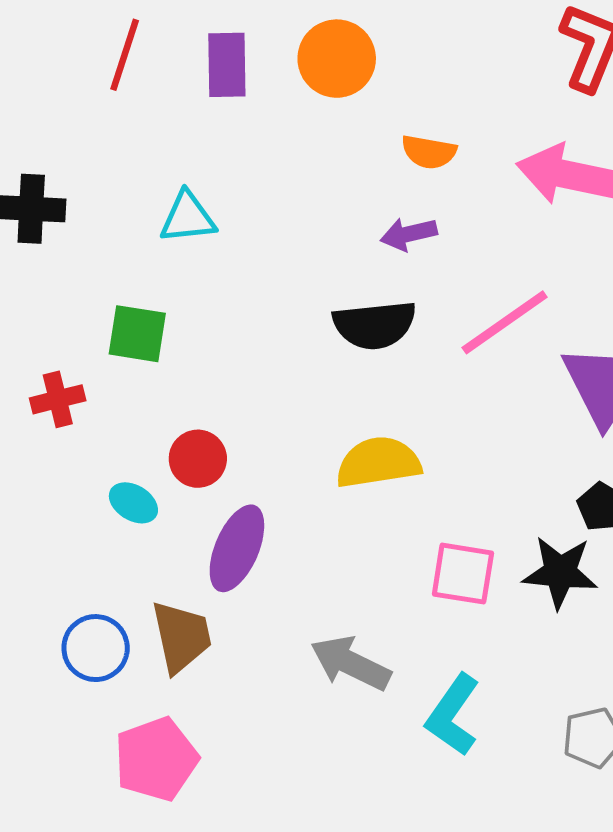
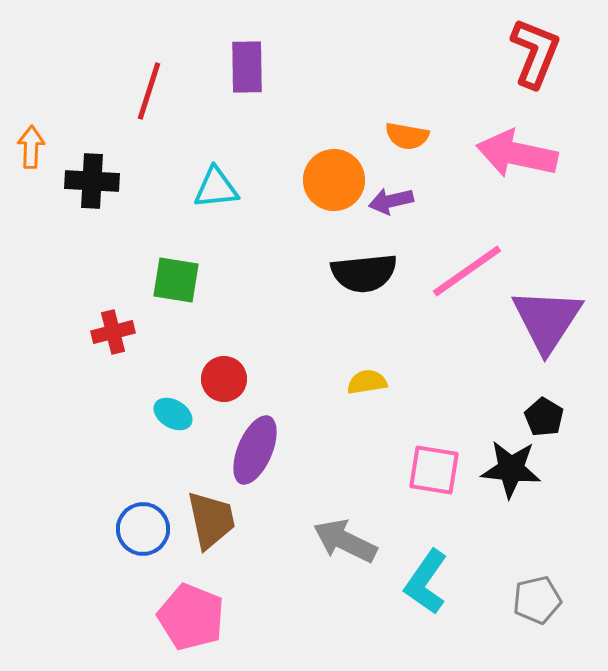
red line: (125, 55) -> (149, 91), moved
orange circle: (337, 59) -> (334, 180), moved
yellow semicircle: (378, 462) -> (367, 382), size x0.6
pink pentagon: (156, 759) -> (191, 617), turned -30

